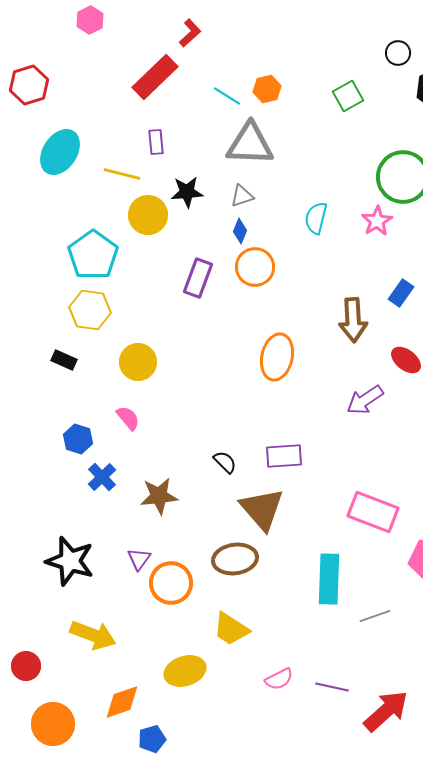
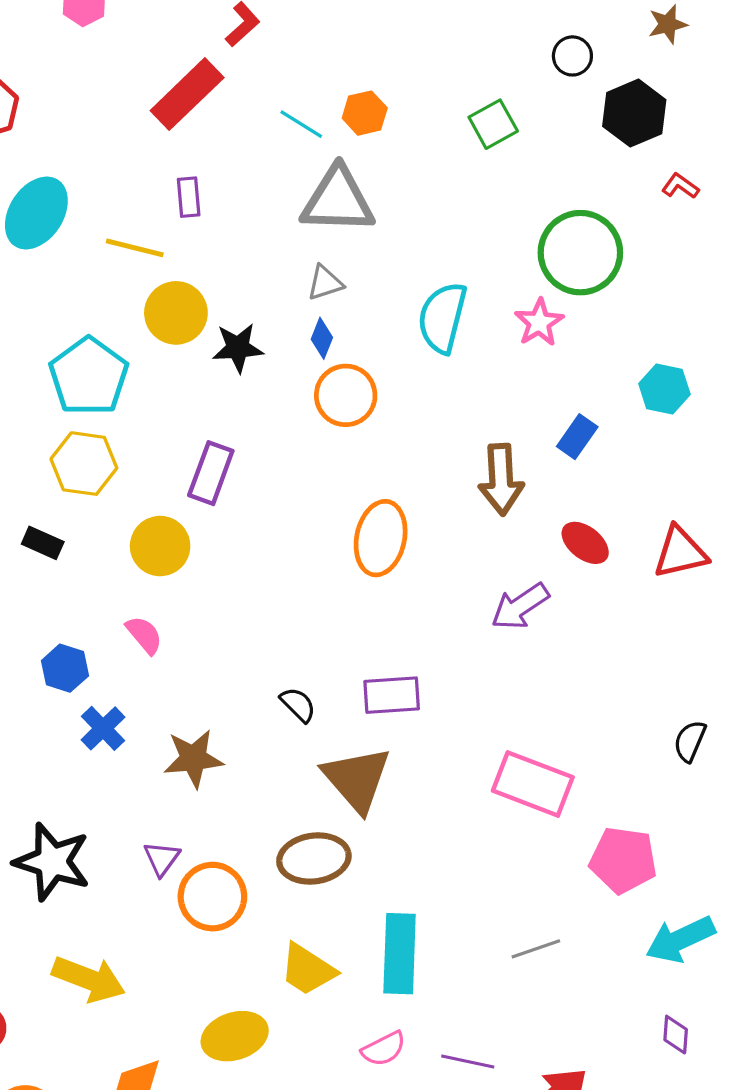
black star: (187, 192) -> (238, 348), moved
cyan semicircle: (316, 218) -> (442, 318), size x1.4
purple rectangle: (198, 278) -> (211, 473), moved
cyan rectangle: (329, 579) -> (400, 954), moved

